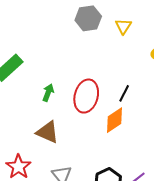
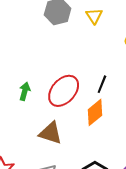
red ellipse: (86, 96) -> (64, 91), turned 32
brown triangle: (48, 132) -> (51, 133), moved

